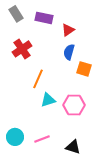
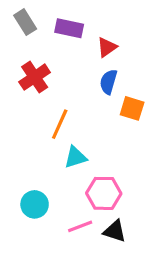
pink hexagon: (74, 105) -> (104, 193), moved
cyan circle: (15, 137) -> (35, 204), moved
pink line: (42, 139) -> (80, 226), moved

